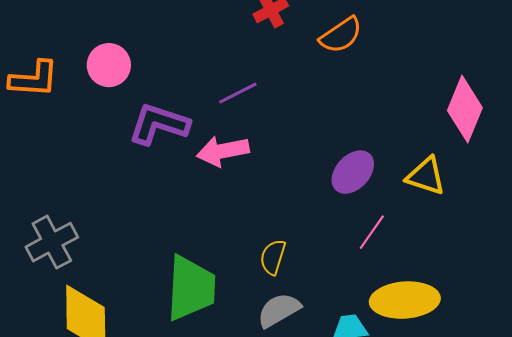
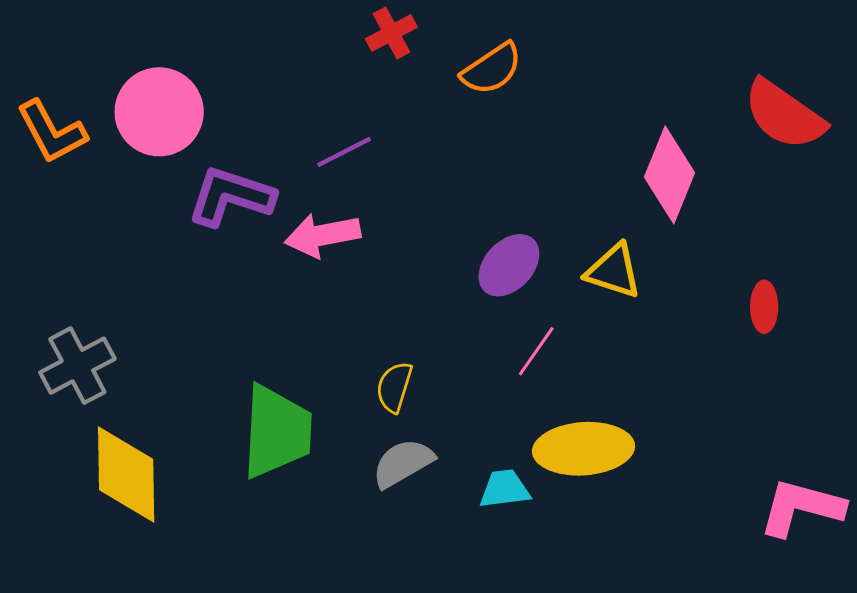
pink circle: (109, 65) -> (159, 112), size x1.4
orange L-shape: (34, 79) -> (52, 132), turned 58

